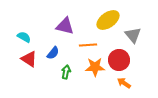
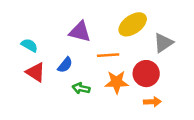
gray triangle: (133, 35) -> (163, 43), turned 36
green arrow: (66, 72) -> (81, 88), turned -88
orange arrow: (124, 83) -> (152, 102), turned 144

